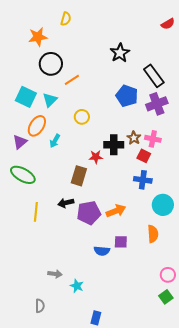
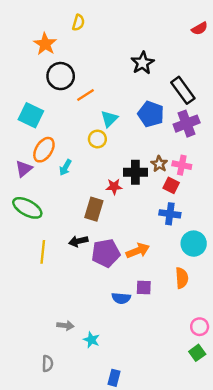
orange star: (38, 37) -> (45, 44), turned -30
cyan triangle: (50, 100) -> (109, 119), moved

